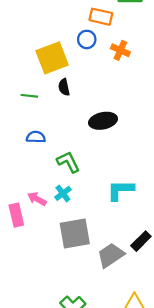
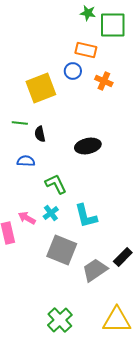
black semicircle: (64, 87) -> (40, 134), moved
cyan L-shape: (120, 190) -> (86, 216), moved, turned -104
gray square: (75, 234) -> (62, 250), turned 32

